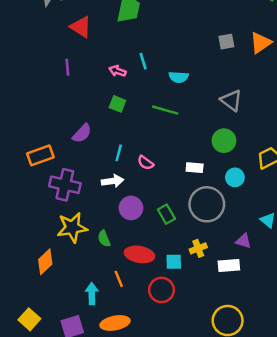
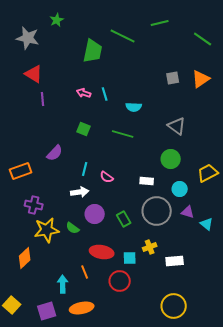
red triangle: (81, 27) -> (34, 74), moved
pink arrow: (117, 71) -> (84, 93), moved
purple cross: (65, 185) -> (34, 205), moved, size x0.7
green semicircle: (104, 239) -> (73, 228), moved, turned -32
purple triangle: (243, 241) -> (188, 212), moved

